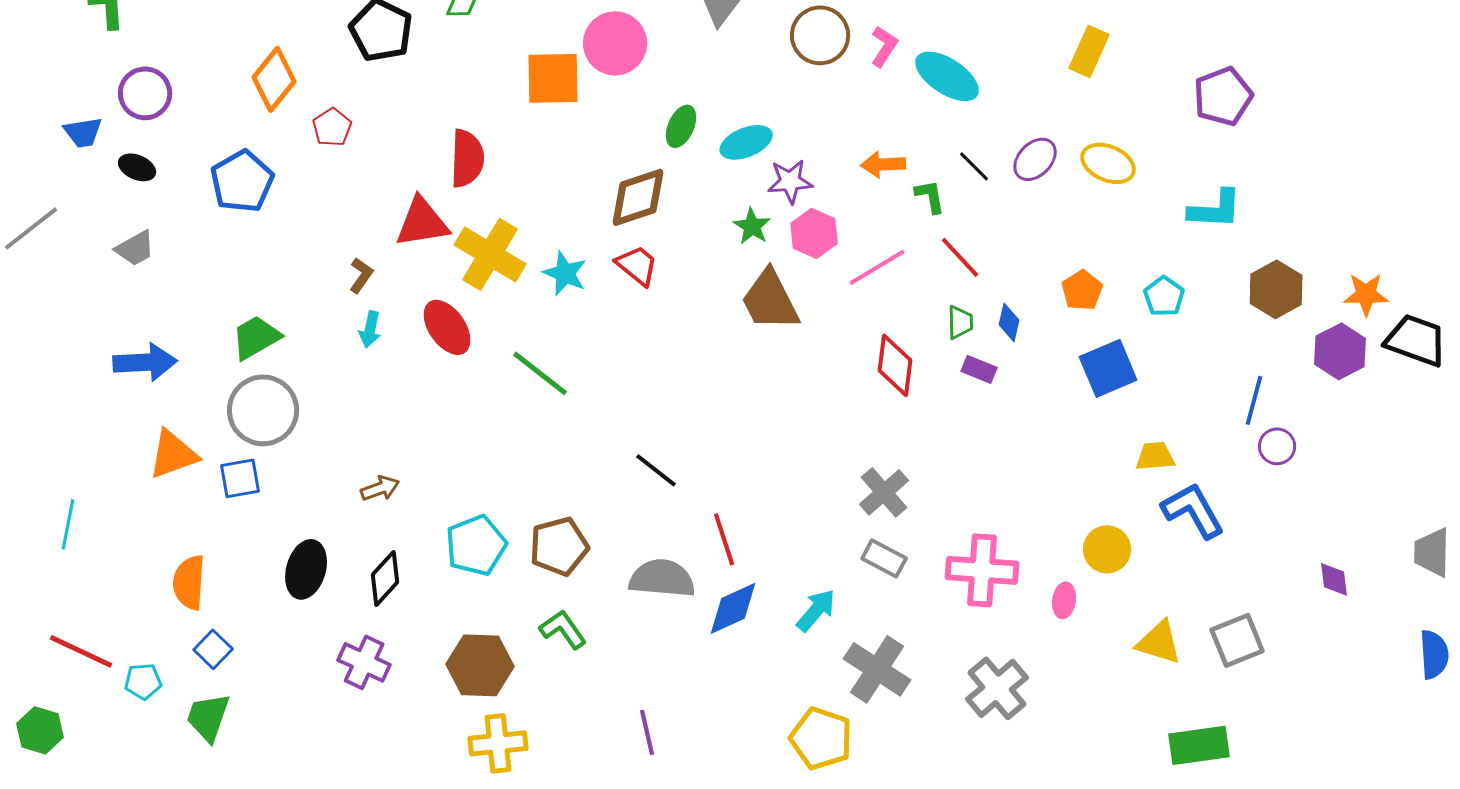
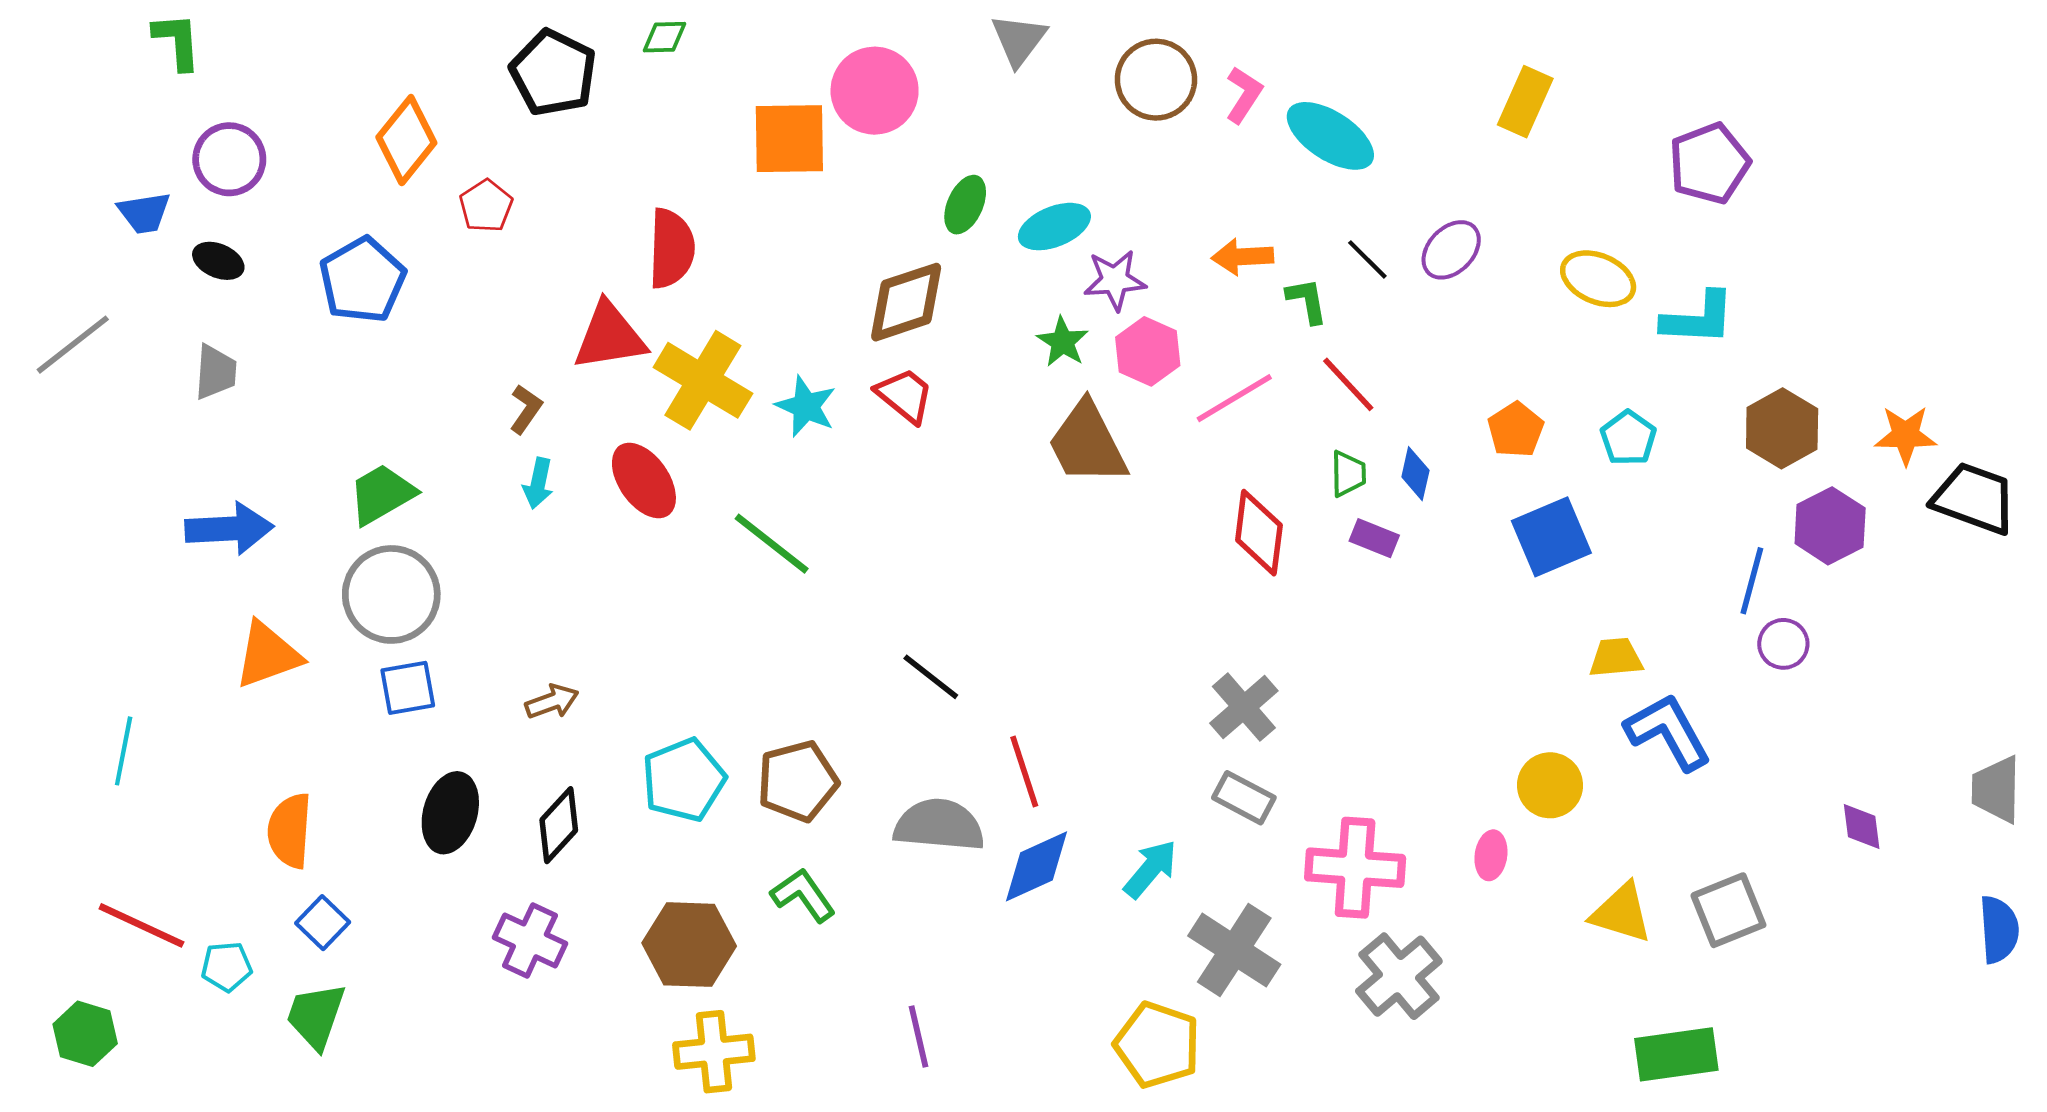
yellow ellipse: (1108, 163) -> (1598, 279), moved
gray trapezoid: (135, 248) -> (216, 372), turned -57
purple hexagon: (1340, 351) -> (1830, 526), moved
blue square: (240, 478) -> (408, 688), moved
pink cross: (982, 570) -> (1355, 868), moved

